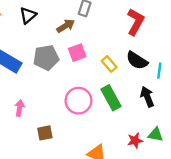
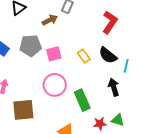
pink square: (77, 53) -> (54, 54), moved
green rectangle: (111, 98) -> (82, 100), moved
brown square: (45, 133) -> (23, 110), size x1.6

